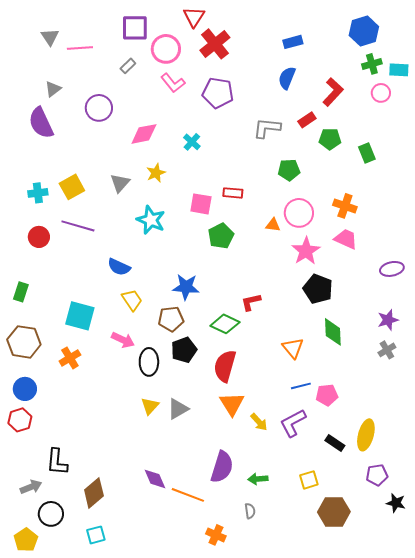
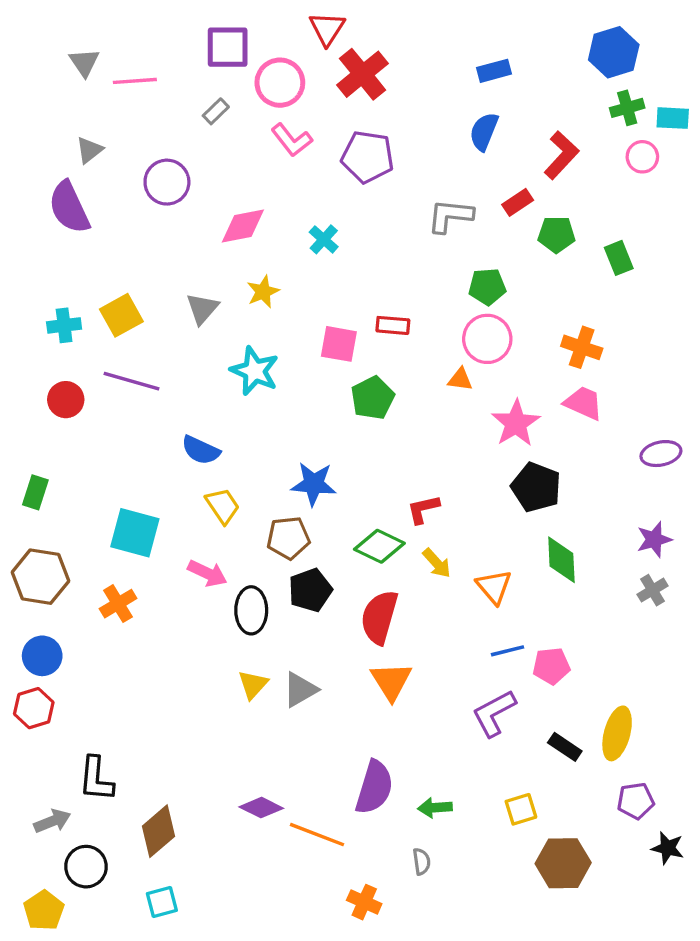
pink circle: (299, 213) -> (487, 339), moved
yellow arrow: (259, 422) -> (437, 563), moved
purple diamond: (155, 479) -> (261, 808), turned -40

